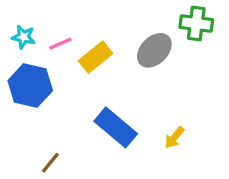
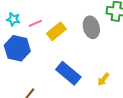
gray ellipse: (154, 50) -> (91, 27), turned -60

